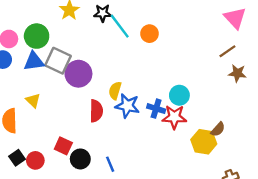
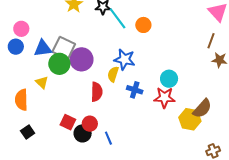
green circle: (37, 36) -> (59, 64), moved
brown line: (227, 51) -> (211, 41), turned -35
blue star: (127, 106) -> (124, 60), moved
blue cross: (156, 109) -> (135, 90), moved
brown semicircle: (218, 129) -> (202, 109), size x1.5
red circle: (35, 160) -> (90, 124), moved

